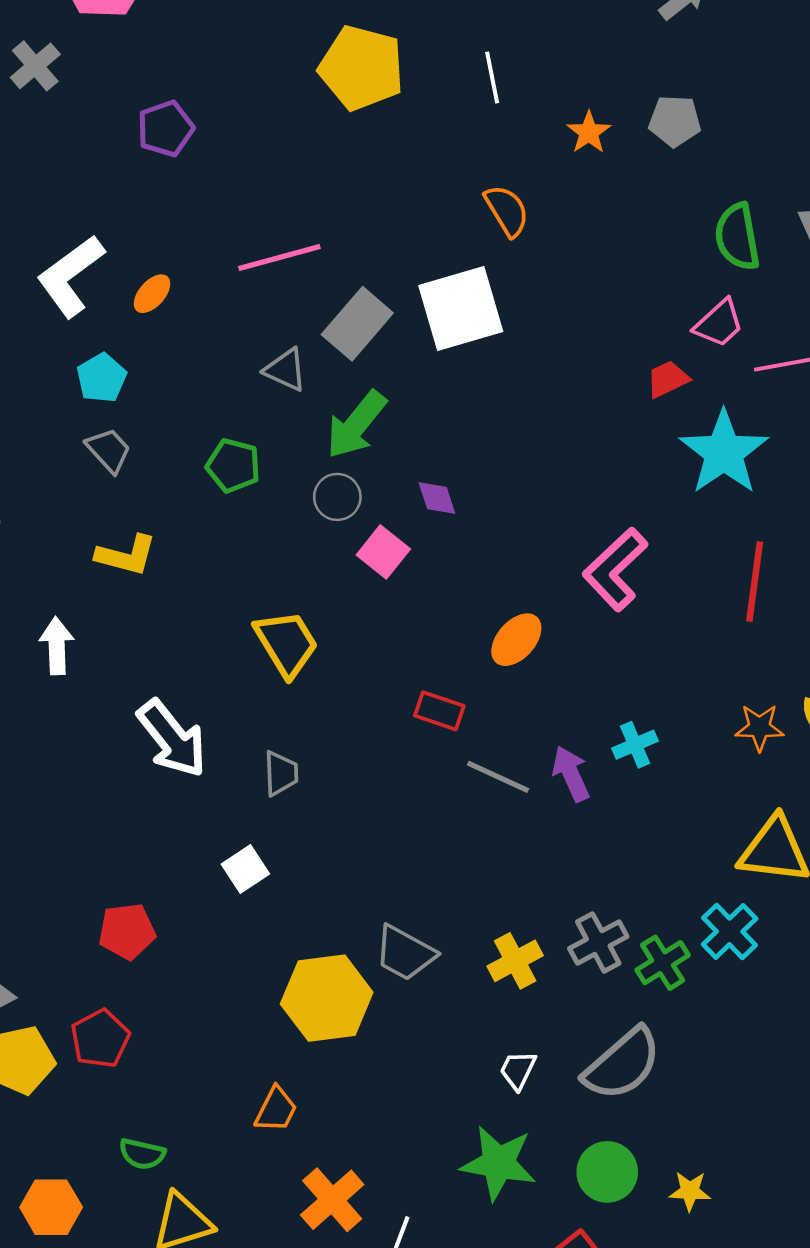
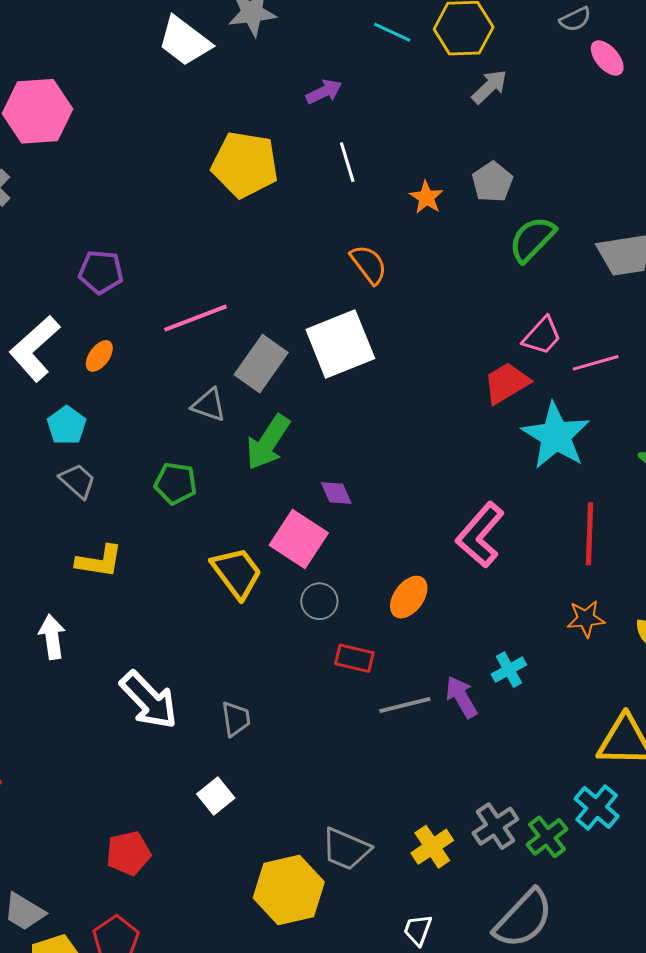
gray pentagon: (675, 121) -> (492, 182), turned -30
purple pentagon: (166, 129) -> (101, 272), moved, turned 30
green semicircle: (737, 237) -> (532, 239), moved, turned 60
red trapezoid: (668, 379) -> (506, 383), size x1.4
gray circle: (337, 497) -> (319, 601), moved
pink square: (383, 552) -> (299, 539), size x1.4
yellow trapezoid: (286, 643) -> (237, 573), moved
orange star: (759, 727) -> (586, 619), moved
gray line: (498, 777) -> (405, 705), turned -33
white trapezoid: (518, 1070) -> (418, 930), moved

